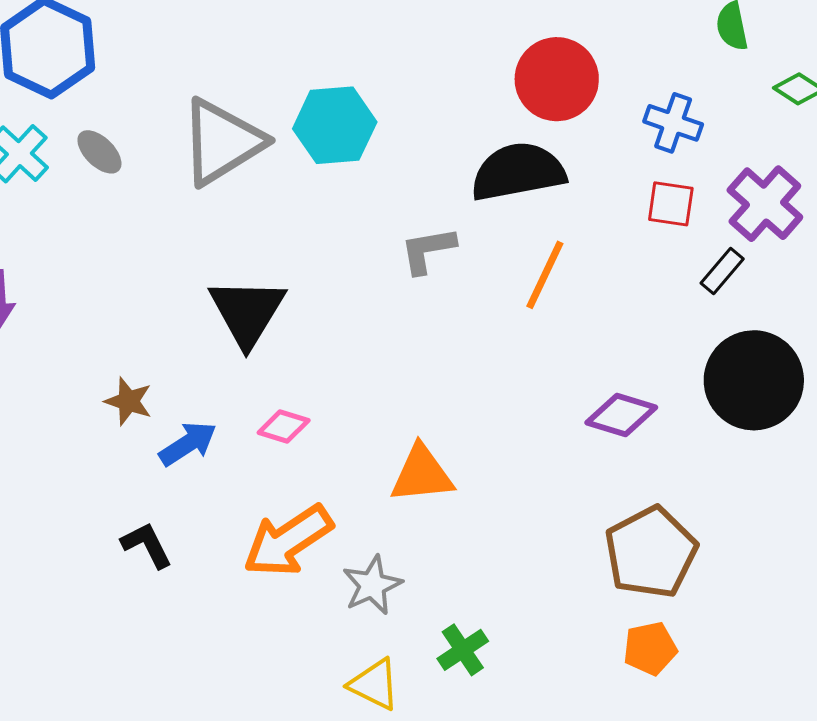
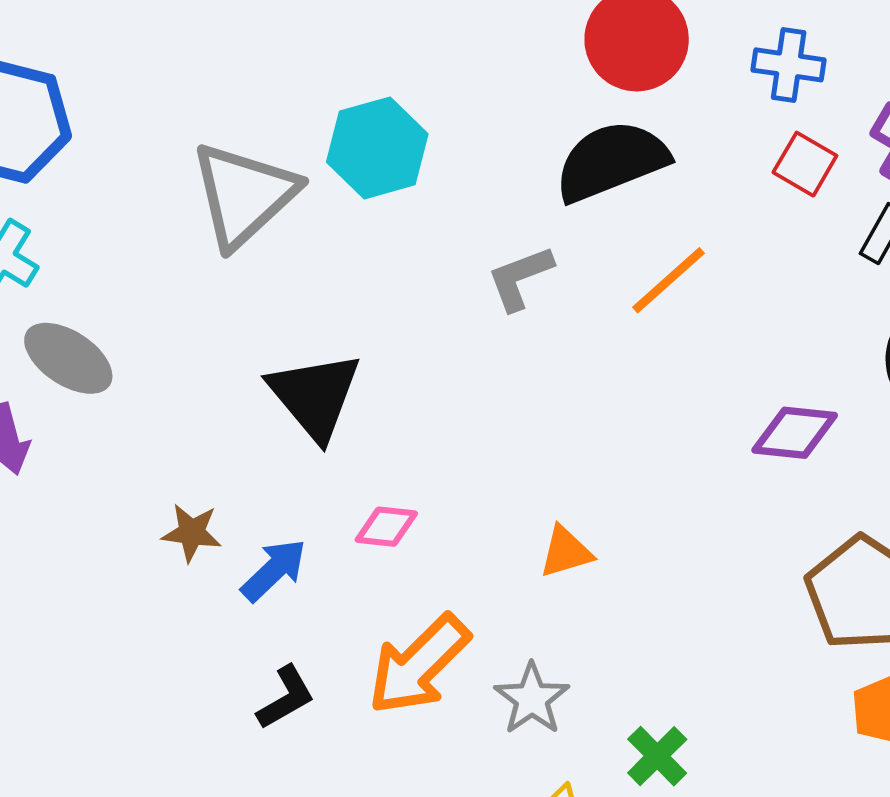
gray ellipse: (99, 152) -> (68, 358), moved, size x1.5
red square: (671, 204) -> (805, 164), turned 33
orange line: (545, 275) -> (668, 280), turned 34
orange triangle: (422, 474) -> (566, 552), size x0.7
black L-shape: (147, 545) -> (286, 698), moved, turned 98

